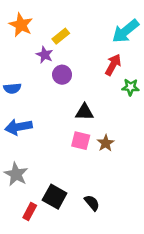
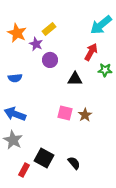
orange star: (21, 25) -> (17, 33), moved
blue semicircle: (12, 88) -> (15, 78), moved
black triangle: (84, 112) -> (75, 79), moved
blue arrow: (18, 127) -> (15, 114), moved, turned 30

